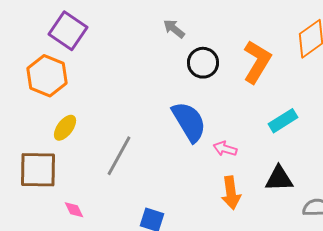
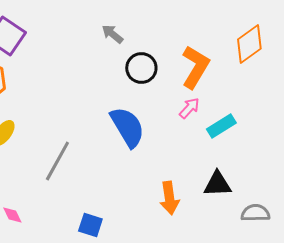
pink arrow: (225, 149) -> (189, 108), moved, turned 115

